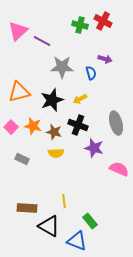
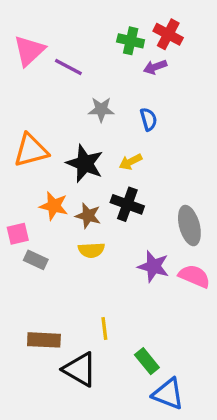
purple arrow: (105, 59) -> (155, 67), moved, turned 144
gray star: (62, 67) -> (101, 109), size x0.7
black star: (52, 100) -> (85, 163), turned -30
gray ellipse: (116, 123) -> (189, 226), moved
pink square: (11, 127) -> (18, 234), moved, turned 32
purple star: (94, 148) -> (153, 266), moved
blue triangle: (77, 241) -> (168, 394), moved

